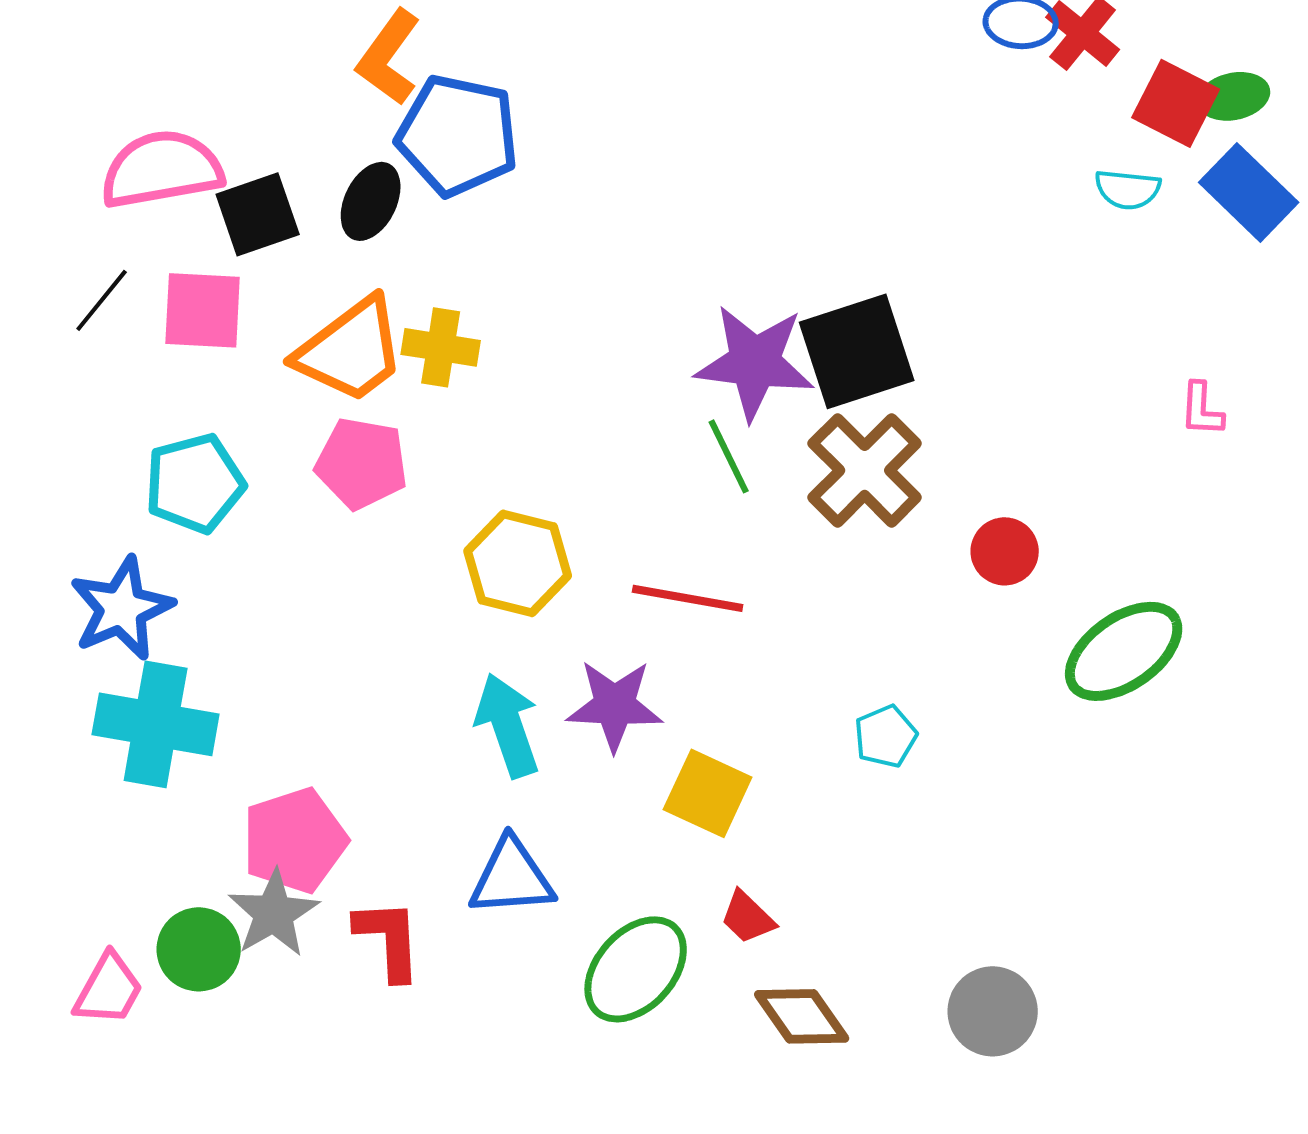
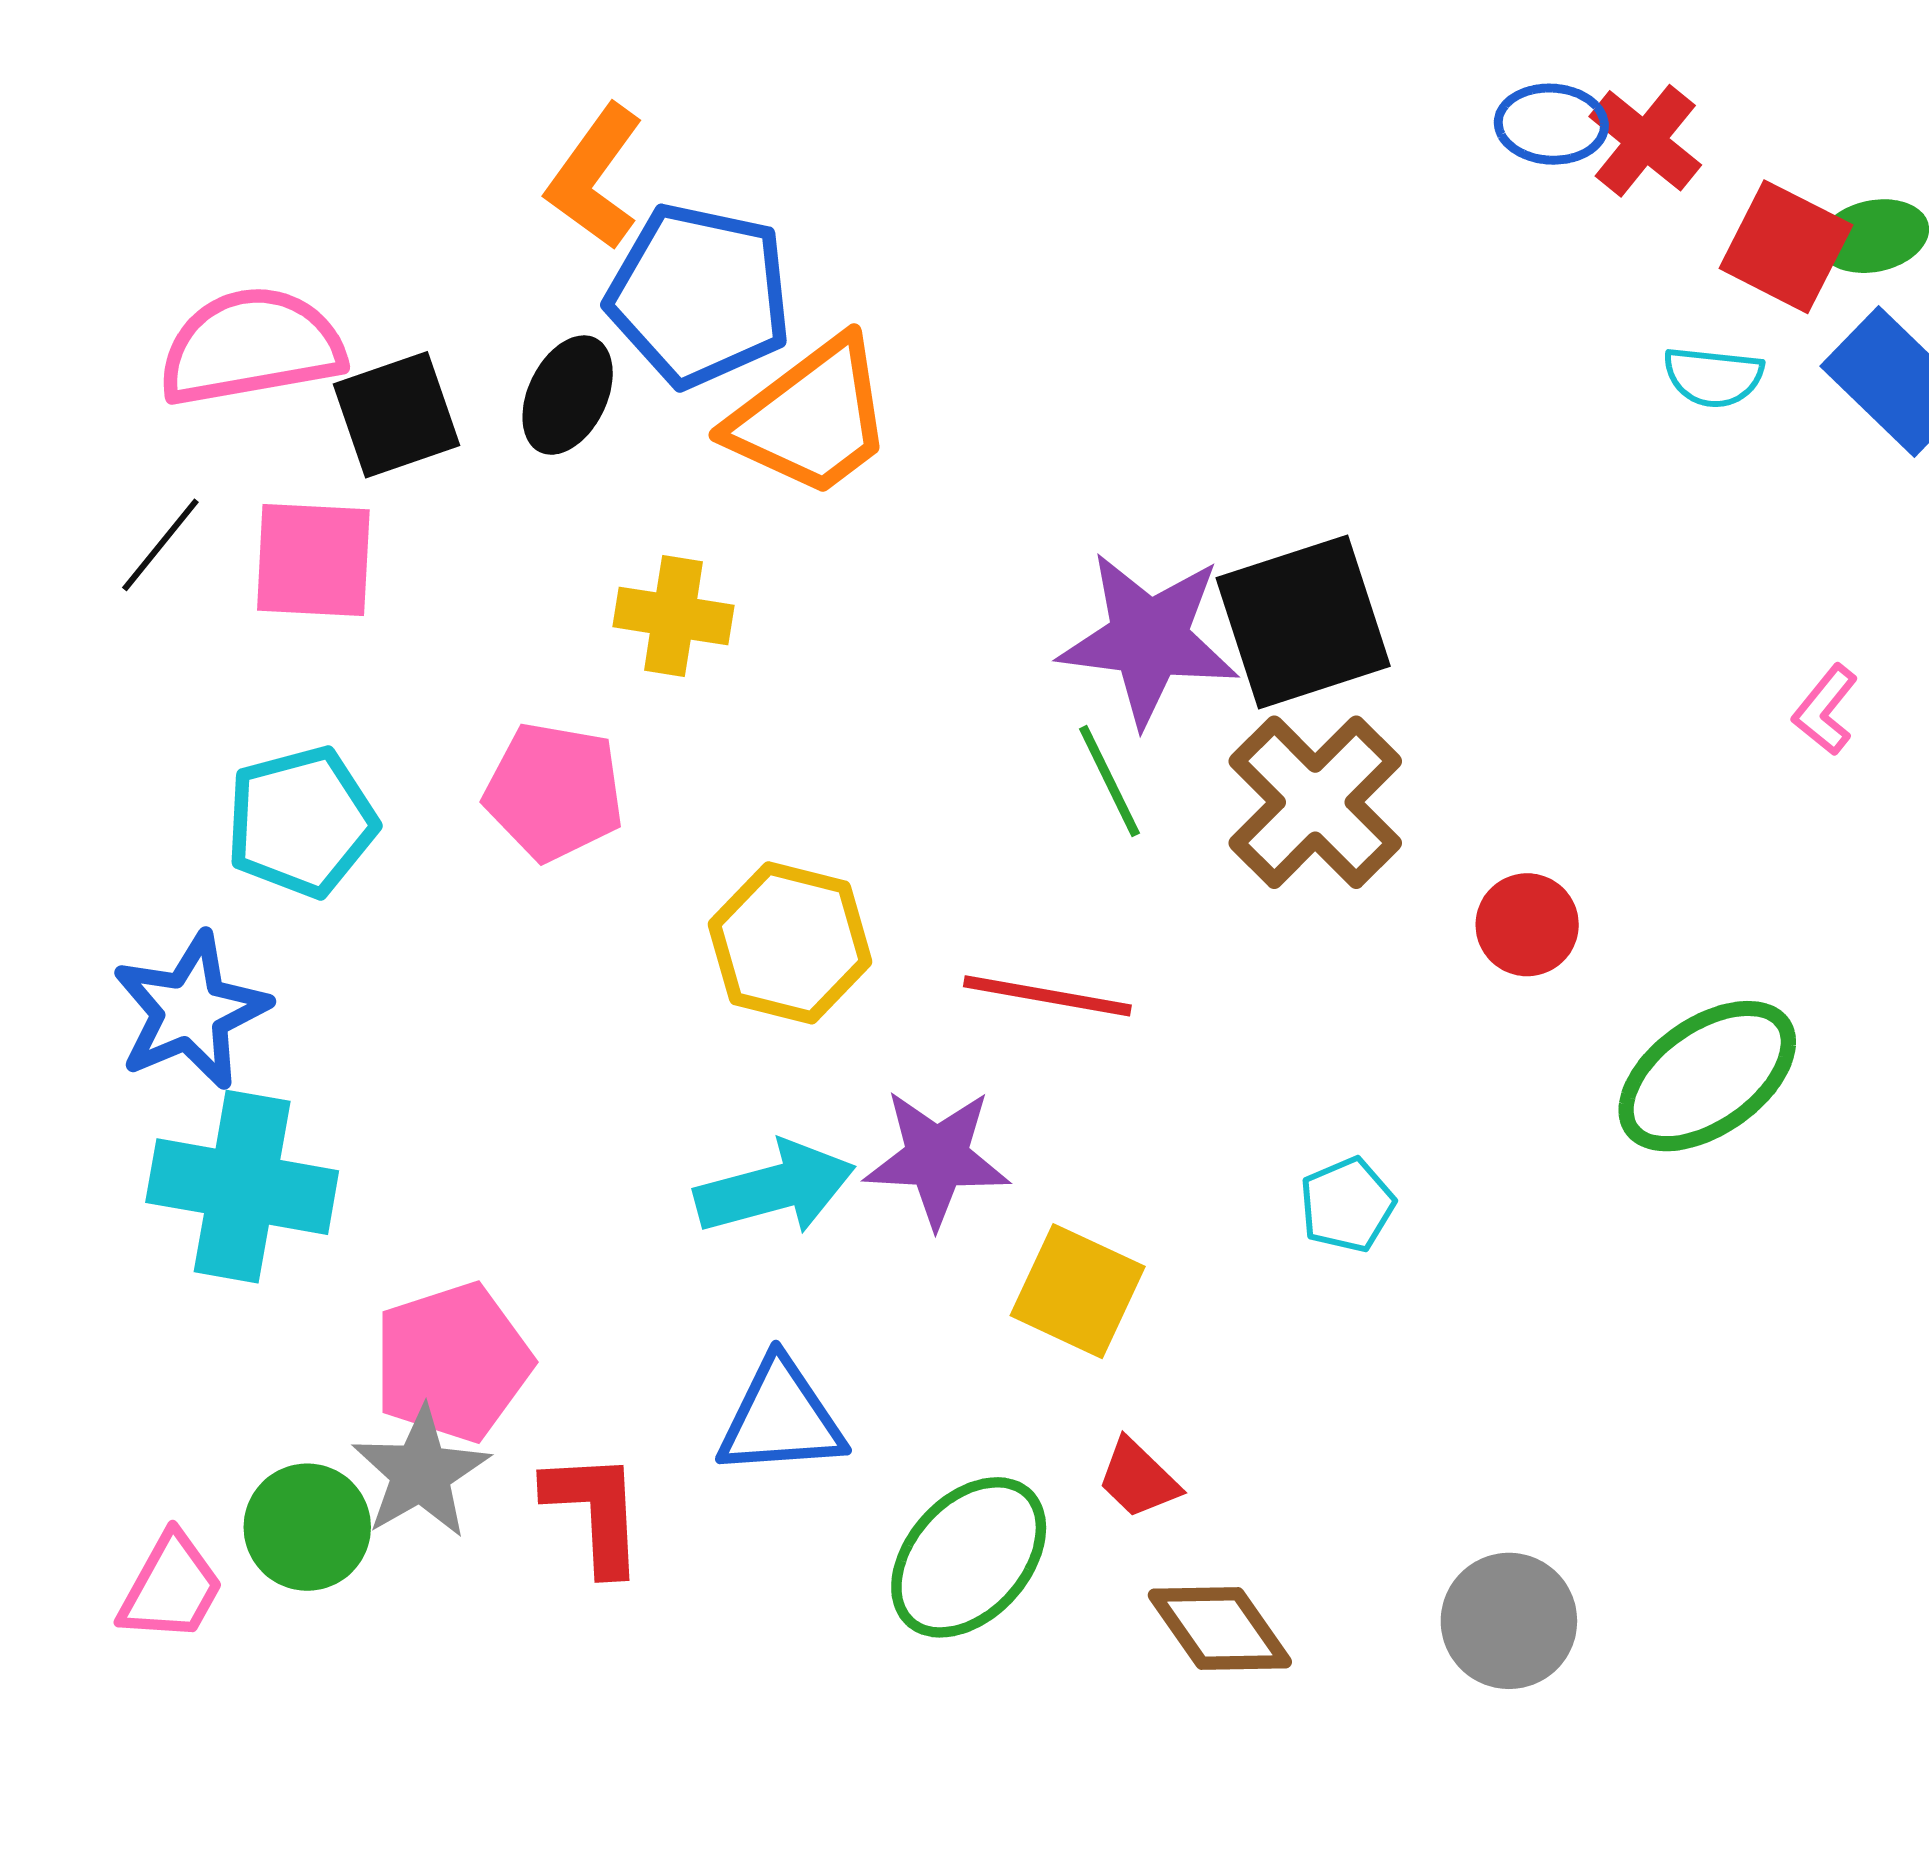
orange trapezoid: (351, 350) -> (811, 418), moved
pink L-shape: (1202, 409) -> (1825, 710), turned 36
cyan arrow: (508, 725) -> (775, 1188), turned 94

